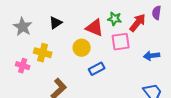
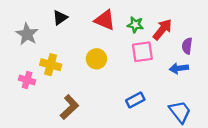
purple semicircle: (157, 13) -> (187, 46), moved
black triangle: (56, 23) -> (60, 18), moved
red triangle: (95, 28) -> (105, 20), moved
blue rectangle: (97, 69) -> (135, 100), moved

